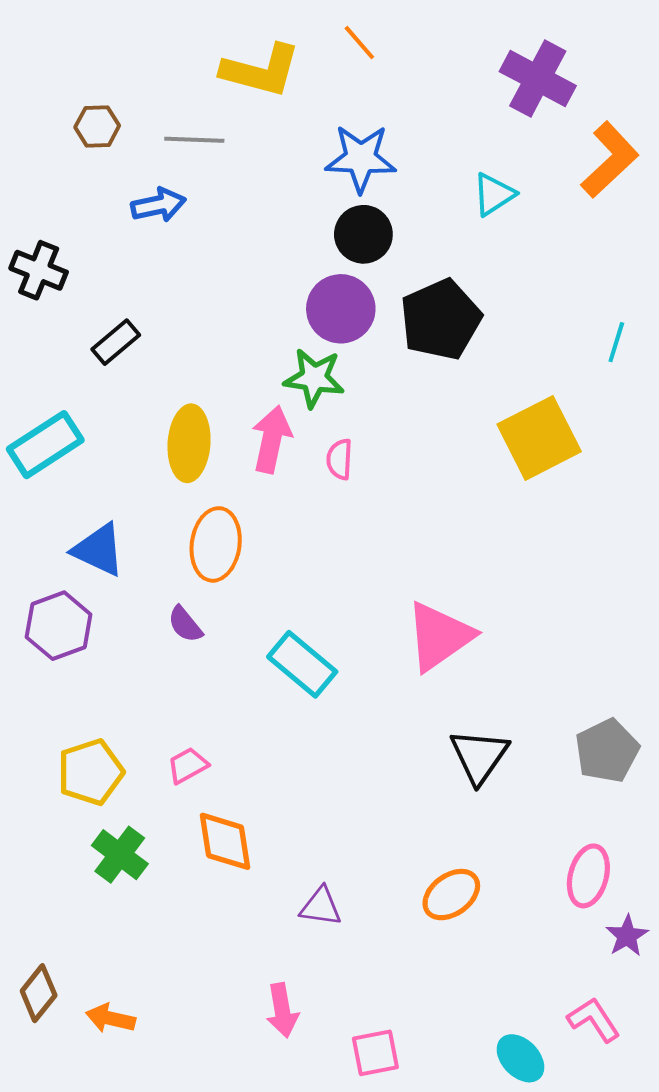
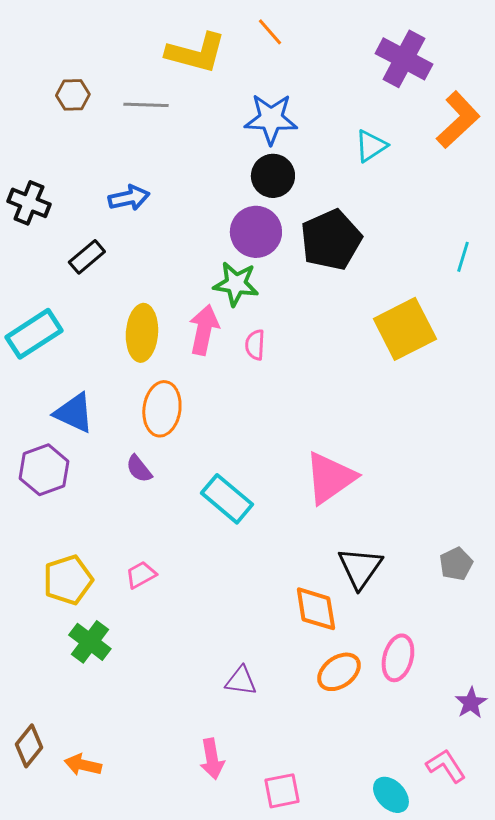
blue arrow: (158, 205) -> (129, 198), moved
gray pentagon: (607, 751) -> (456, 564), size x0.7
orange diamond: (225, 841) -> (316, 609), moved
pink ellipse: (588, 876) -> (398, 658), moved

